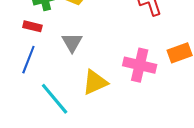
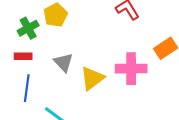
yellow triangle: (95, 82) -> (92, 78), moved

